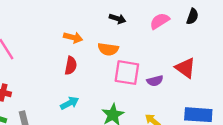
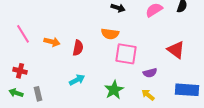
orange arrow: (73, 37) -> (52, 42), moved
purple semicircle: (155, 81) -> (150, 73), moved

